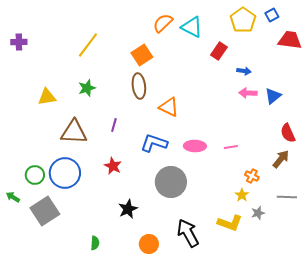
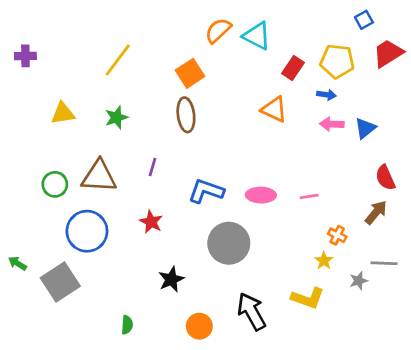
yellow pentagon: (243, 20) -> (337, 61), moved, turned -30
red trapezoid: (290, 40) -> (388, 53), turned -40
yellow triangle: (47, 97) -> (63, 113), moved
orange triangle: (169, 107) -> (274, 109), moved
green circle: (35, 175) -> (55, 184), moved
gray star: (258, 213) -> (359, 281), moved

